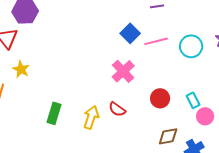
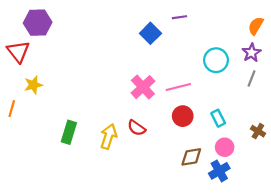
blue square: (130, 33) -> (150, 33), moved
pink line: (156, 41) -> (178, 87), moved
yellow star: (21, 69) -> (33, 85), turned 30
pink circle: (205, 116) -> (225, 147), moved

